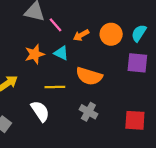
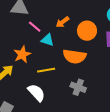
pink line: (55, 25) -> (35, 27), moved
orange circle: (111, 34) -> (87, 31), moved
orange star: (35, 54) -> (22, 54), moved

